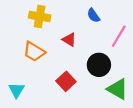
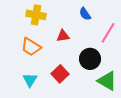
red triangle: (69, 40) -> (63, 36), turned -40
cyan triangle: (16, 90) -> (30, 80), moved

